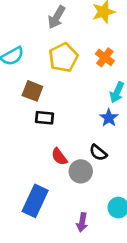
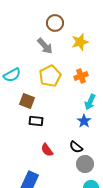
gray arrow: (57, 17) -> (45, 46), turned -72
orange cross: (105, 57) -> (81, 76), turned 32
gray circle: (81, 171) -> (85, 164), moved

